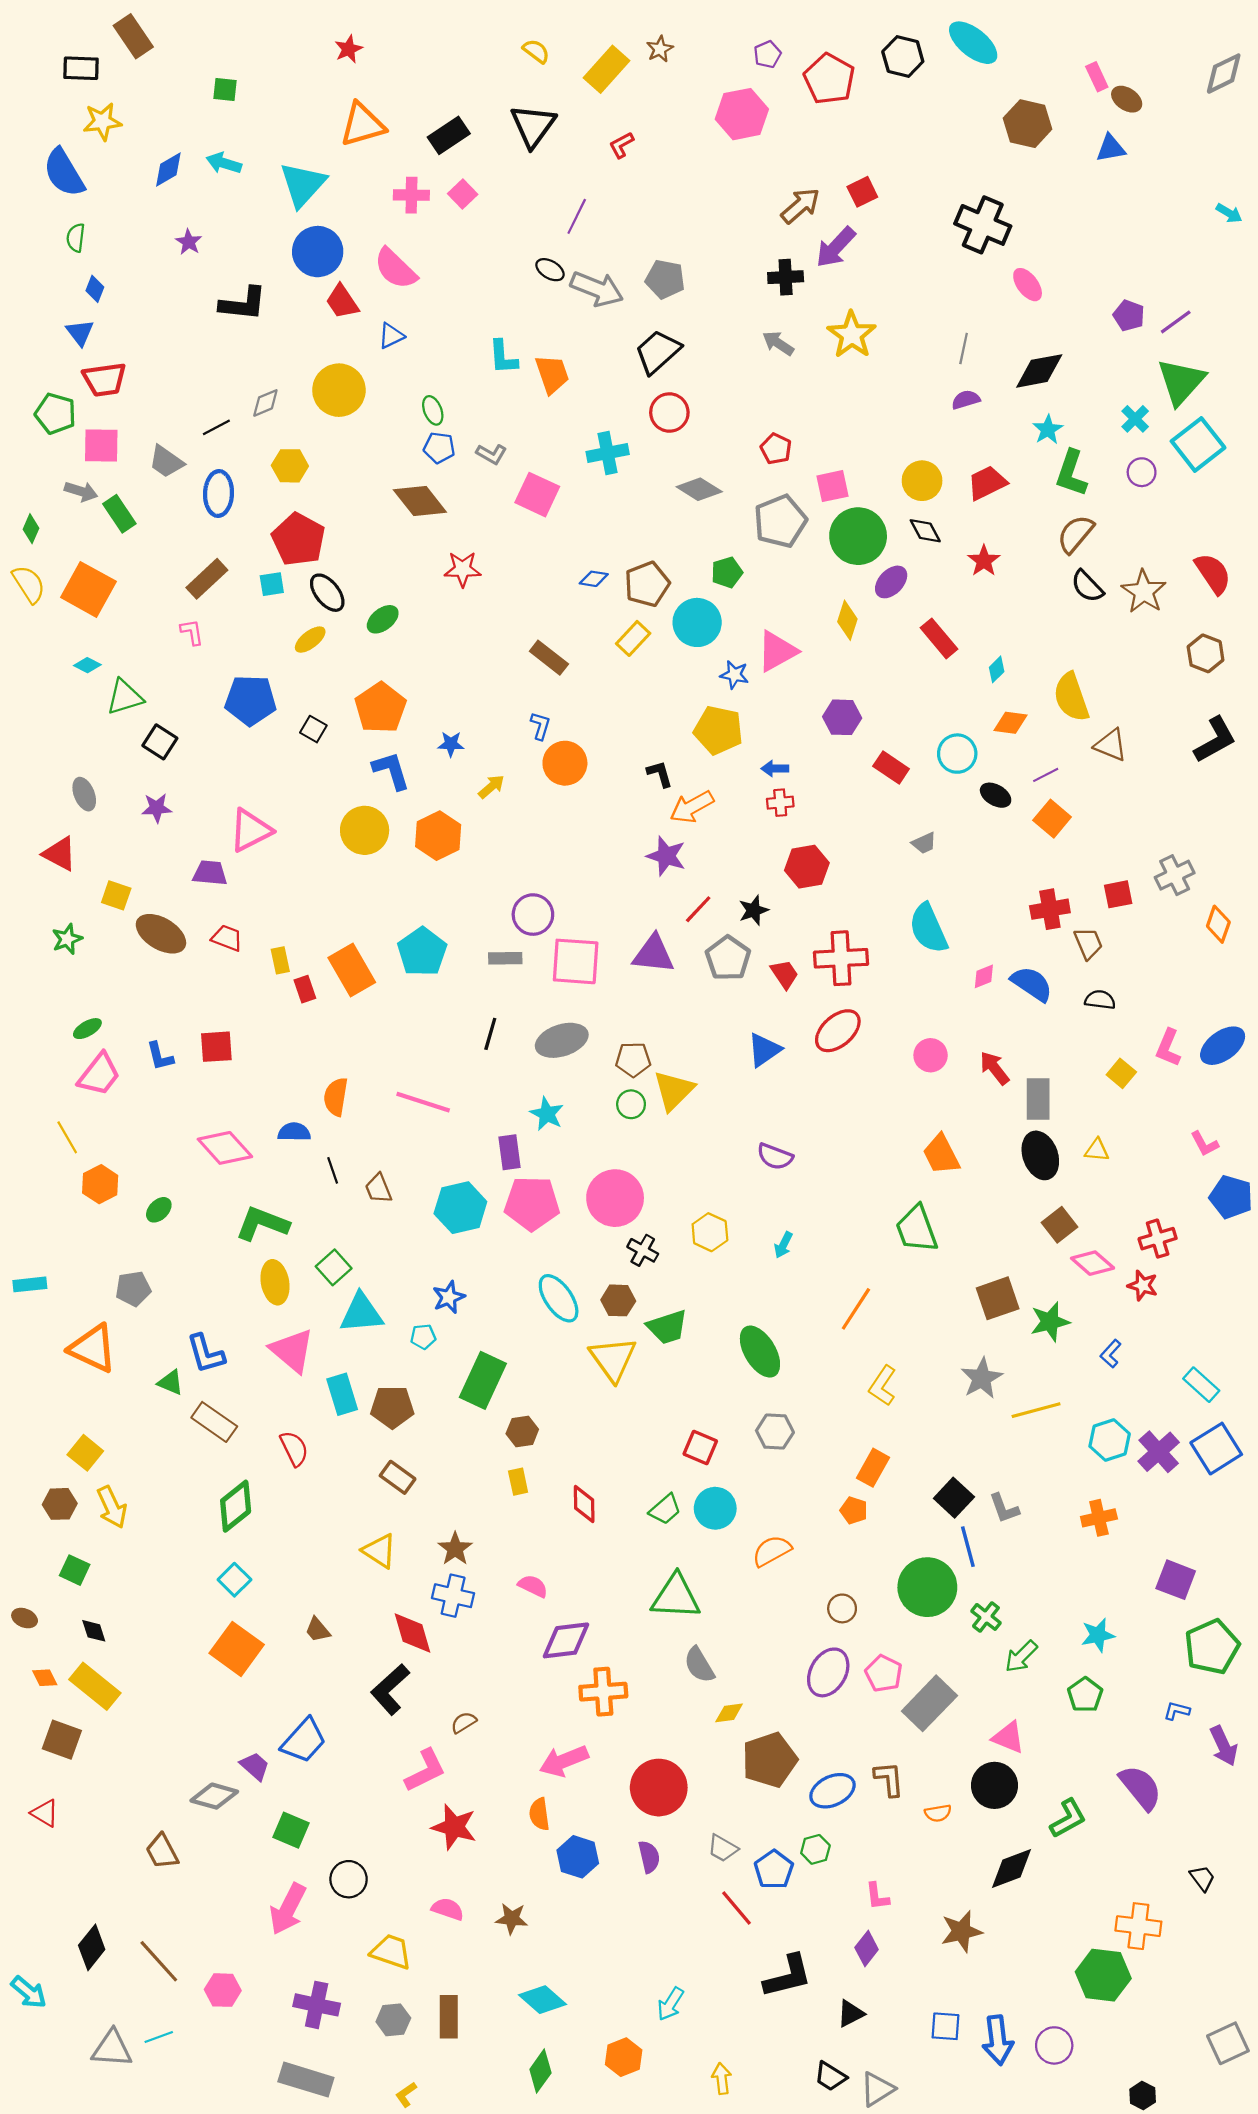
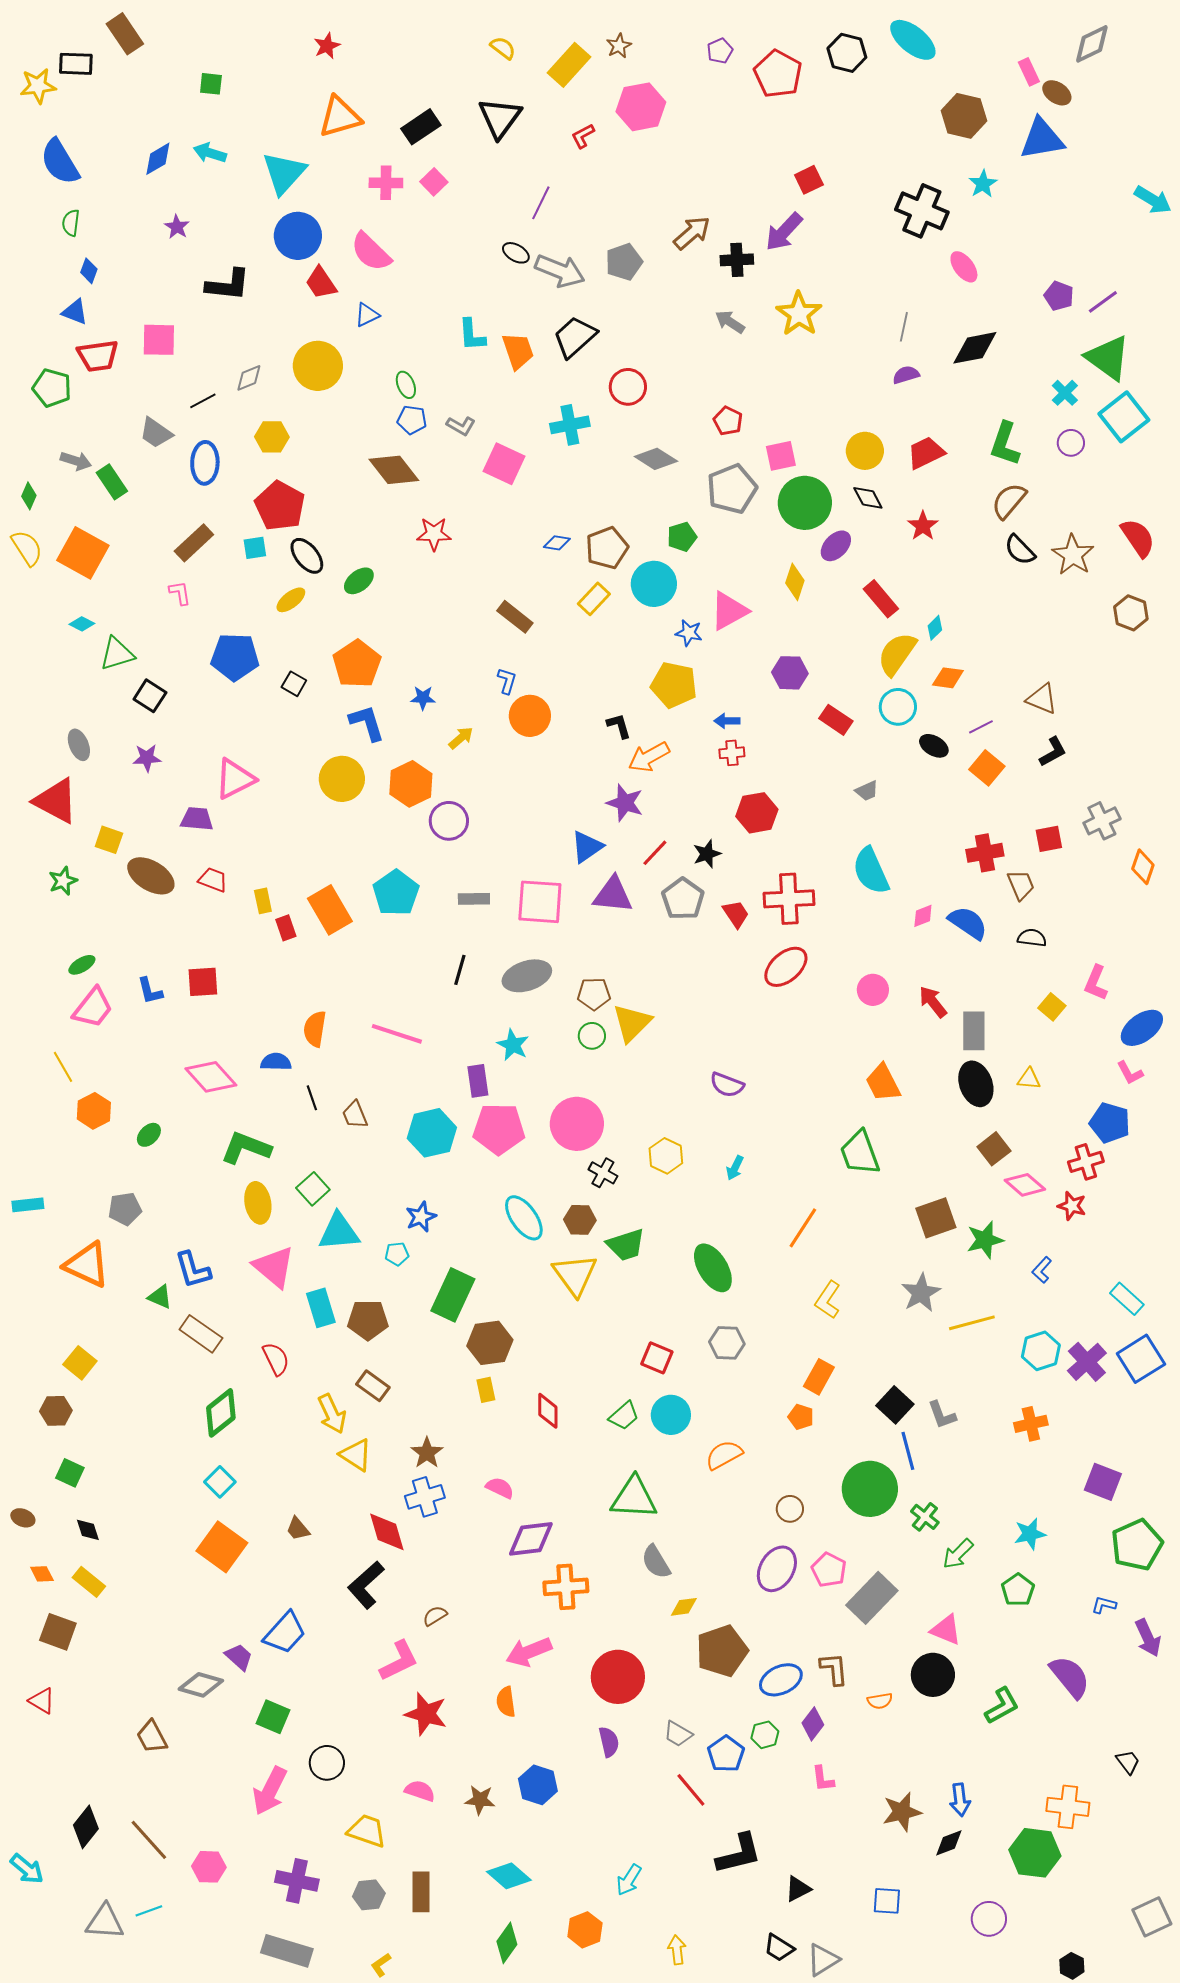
gray diamond: (1224, 74) -> (1092, 44), moved
pink hexagon: (742, 114) -> (641, 107), moved
yellow star: (102, 122) -> (38, 86), moved
blue triangle: (1111, 148) -> (1042, 139), size x1.6
brown arrow: (800, 206) -> (692, 233), moved
cyan arrow: (1229, 213) -> (1153, 200), size x1.5
gray pentagon: (665, 279) -> (624, 262), turned -30
blue triangle: (80, 333) -> (75, 312), turned -32
black trapezoid: (658, 352) -> (575, 337), moved
green triangle: (1181, 382) -> (1108, 358), turned -36
cyan star: (1048, 430) -> (983, 184), moved
pink square: (101, 446) -> (159, 340), moved
yellow semicircle: (1071, 697) -> (897, 654), moved, turned 54
black L-shape: (1215, 740) -> (1053, 752), moved, size x0.7
red triangle: (60, 854) -> (56, 801), size x1.4
purple circle: (533, 915) -> (449, 821), moved
blue ellipse: (1223, 1046) -> (1142, 1028), moved
blue triangle: (764, 1050) -> (587, 847), moved
blue pentagon: (1231, 1197) -> (1110, 1123), moved
brown hexagon: (522, 1432) -> (490, 1343), size x1.5
yellow arrow: (112, 1507) -> (332, 1414), moved
blue cross: (453, 1596) -> (425, 1497), turned -30
yellow rectangle: (95, 1686) -> (89, 1582), size x0.7
blue hexagon: (578, 1857) -> (538, 1785), moved
black diamond: (1012, 1869) -> (949, 1843), moved, size x0.7
purple diamond: (867, 1948) -> (813, 1724), moved
blue arrow: (998, 2040) -> (960, 1800), moved, size x0.7

